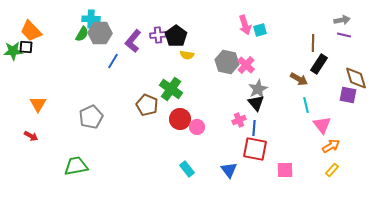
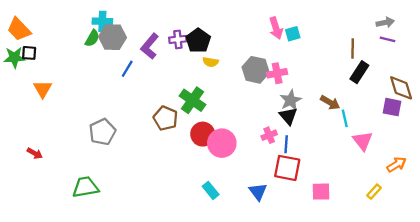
orange trapezoid: (31, 31) -> (19, 29), moved
pink cross: (246, 65) -> (277, 73), turned 36
brown arrow: (299, 79) -> (330, 103), moved
orange triangle: (38, 104) -> (43, 89), moved
pink circle: (197, 127) -> (222, 143), size x1.6
orange arrow: (331, 146) -> (397, 165), moved

